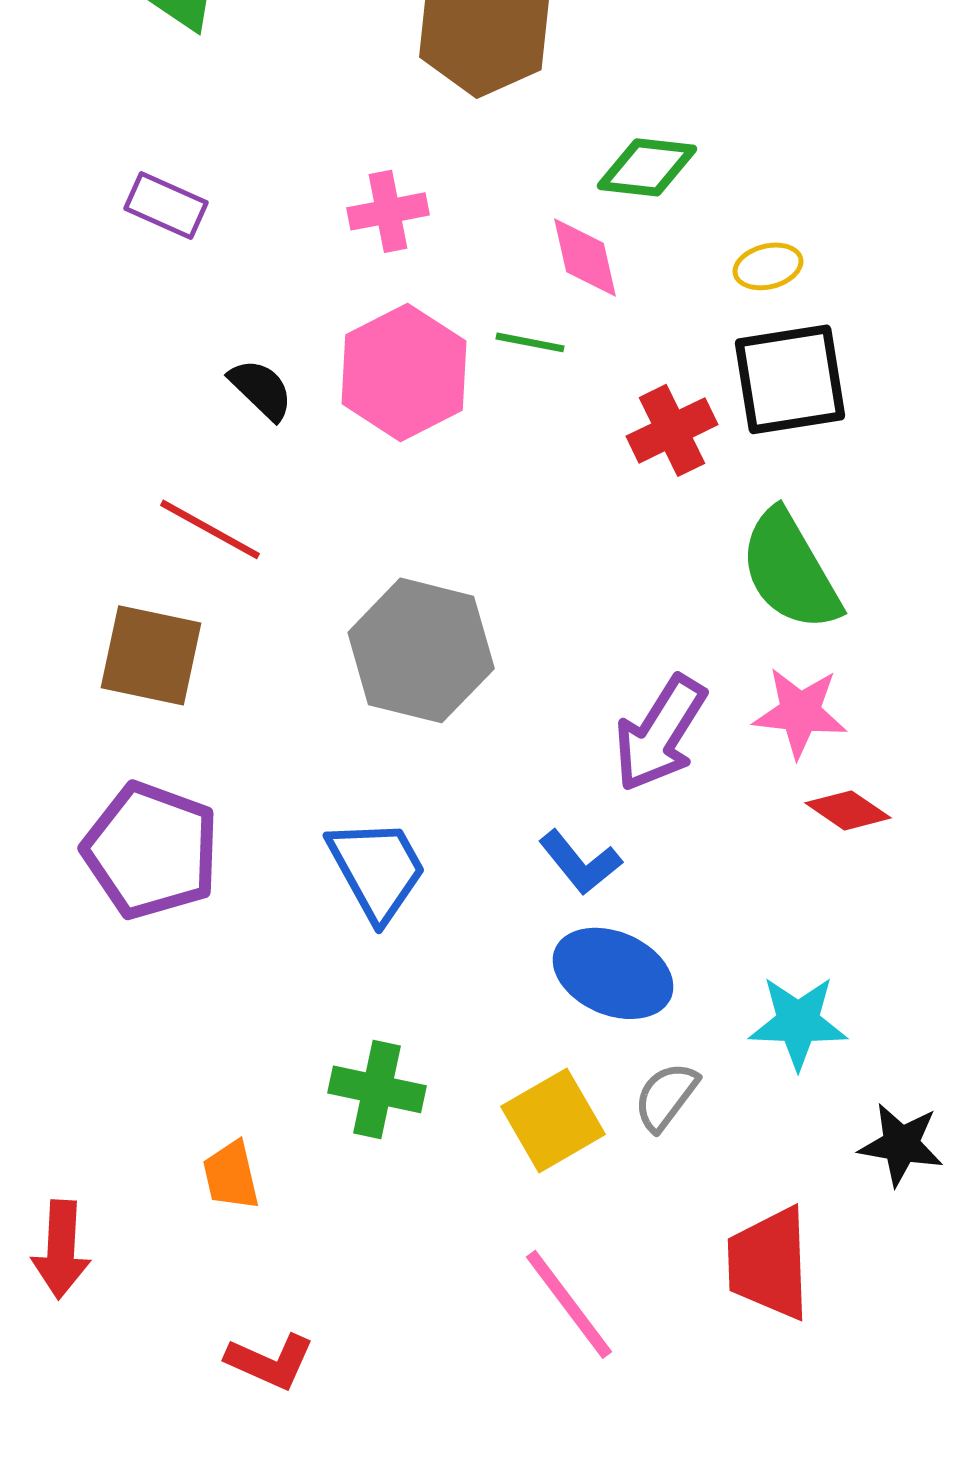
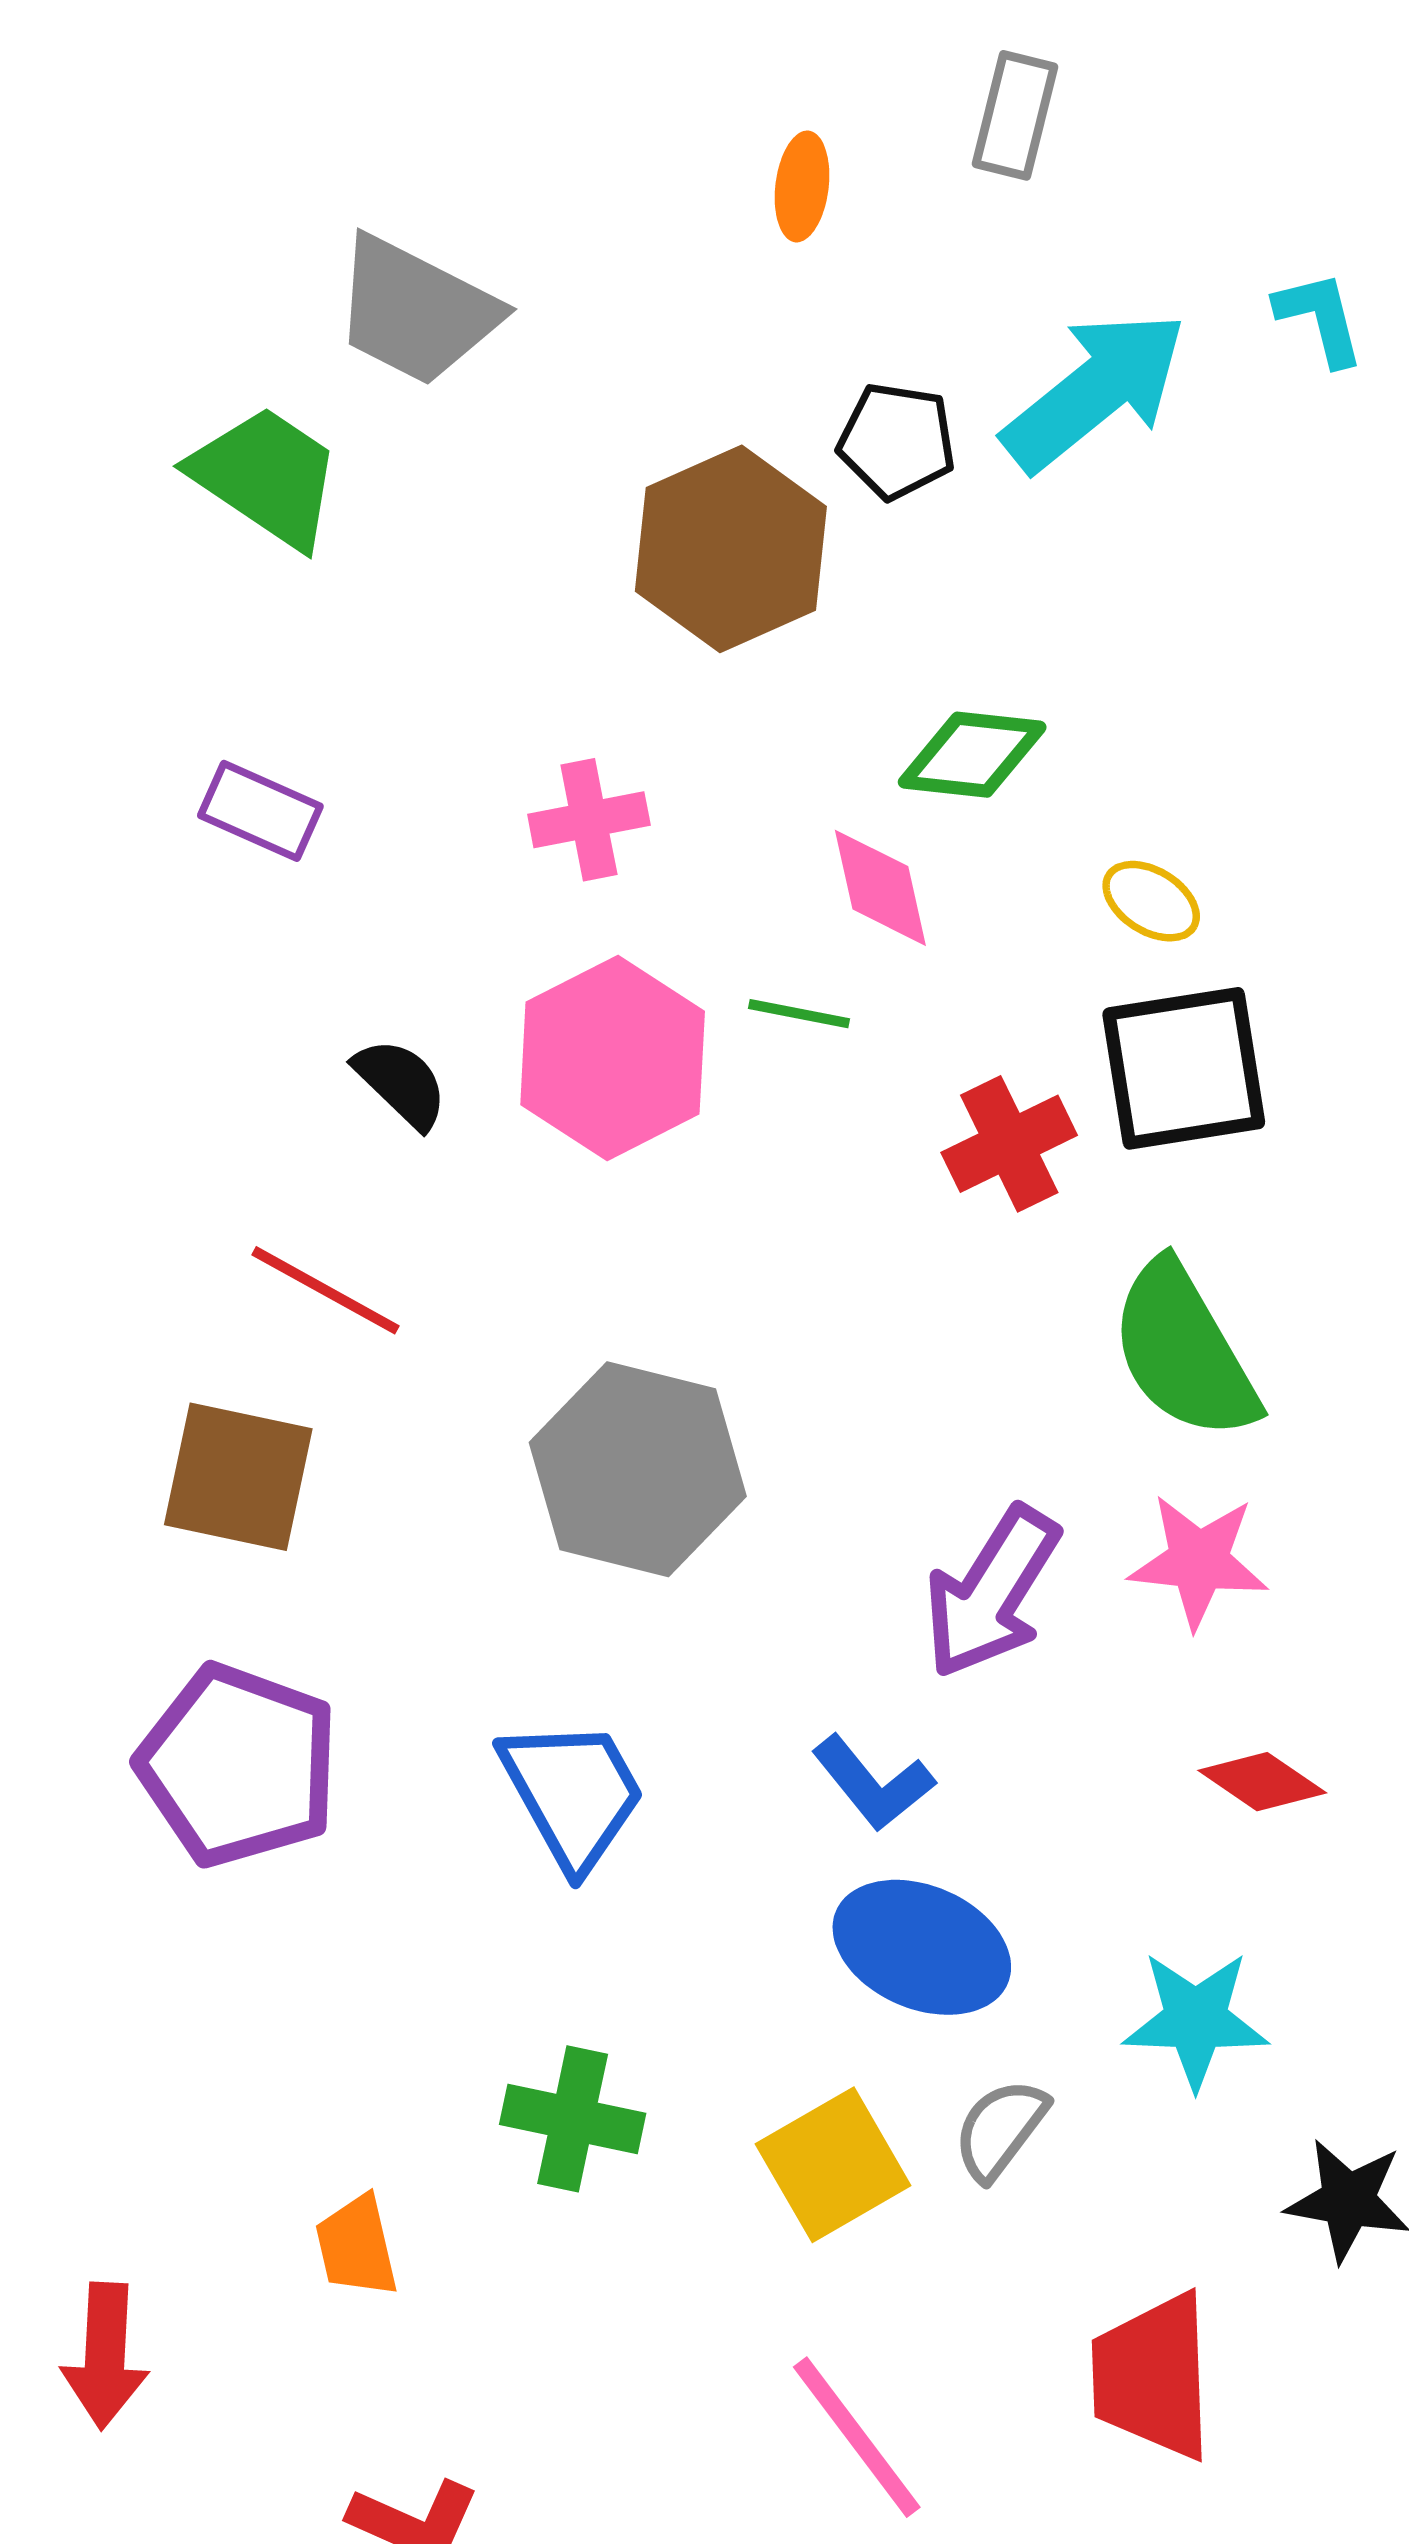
yellow ellipse: (768, 266) -> (1151, 901), turned 46
red diamond: (848, 810) -> (1262, 1782), moved

